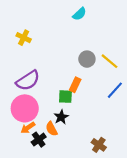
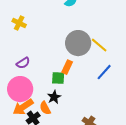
gray circle: (87, 59) -> (78, 43), size x1.6
purple semicircle: (28, 81) -> (23, 63), size x0.6
orange arrow: (28, 128) -> (23, 107), size x1.5

